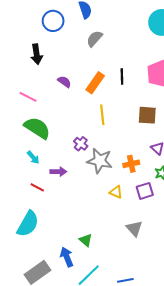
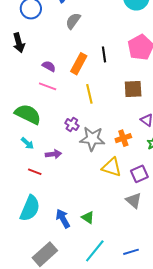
pink line: (28, 97) -> (48, 86), moved
purple square: (145, 191) -> (139, 174), moved
yellow triangle: (116, 192) -> (112, 167), size x1.5
blue arrow: (67, 257) -> (63, 219), moved

